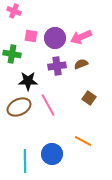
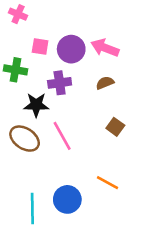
pink arrow: (81, 37) -> (105, 48), turned 45
purple cross: (57, 66) -> (60, 83), moved
brown ellipse: (19, 107) -> (25, 139), turned 60

